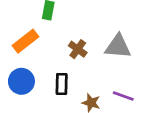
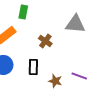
gray triangle: (118, 46) -> (75, 24), moved

